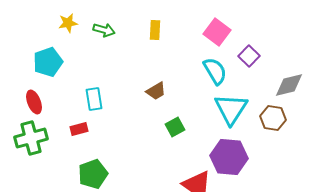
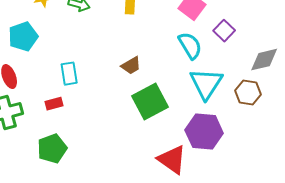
green square: (175, 127) -> (150, 102), size x1.8
green pentagon: (93, 174) -> (52, 149), moved

